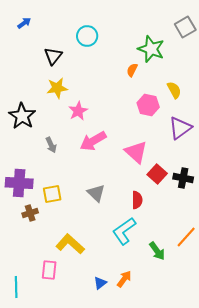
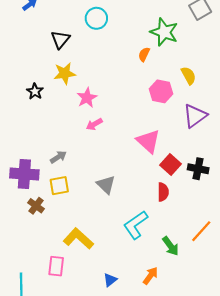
black star: (22, 116) -> (35, 91), moved, size x0.6
pink arrow: (93, 141) -> (94, 124), moved, size x0.6
gray arrow: (51, 145) -> (58, 157), moved, turned -98
red semicircle: (137, 200) -> (163, 192), moved
brown cross: (30, 213) -> (36, 206), turned -35
orange arrow: (124, 279) -> (150, 276), moved

